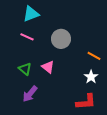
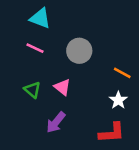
cyan triangle: (31, 14) -> (40, 18), turned 42
purple arrow: (30, 94) -> (56, 122), moved

